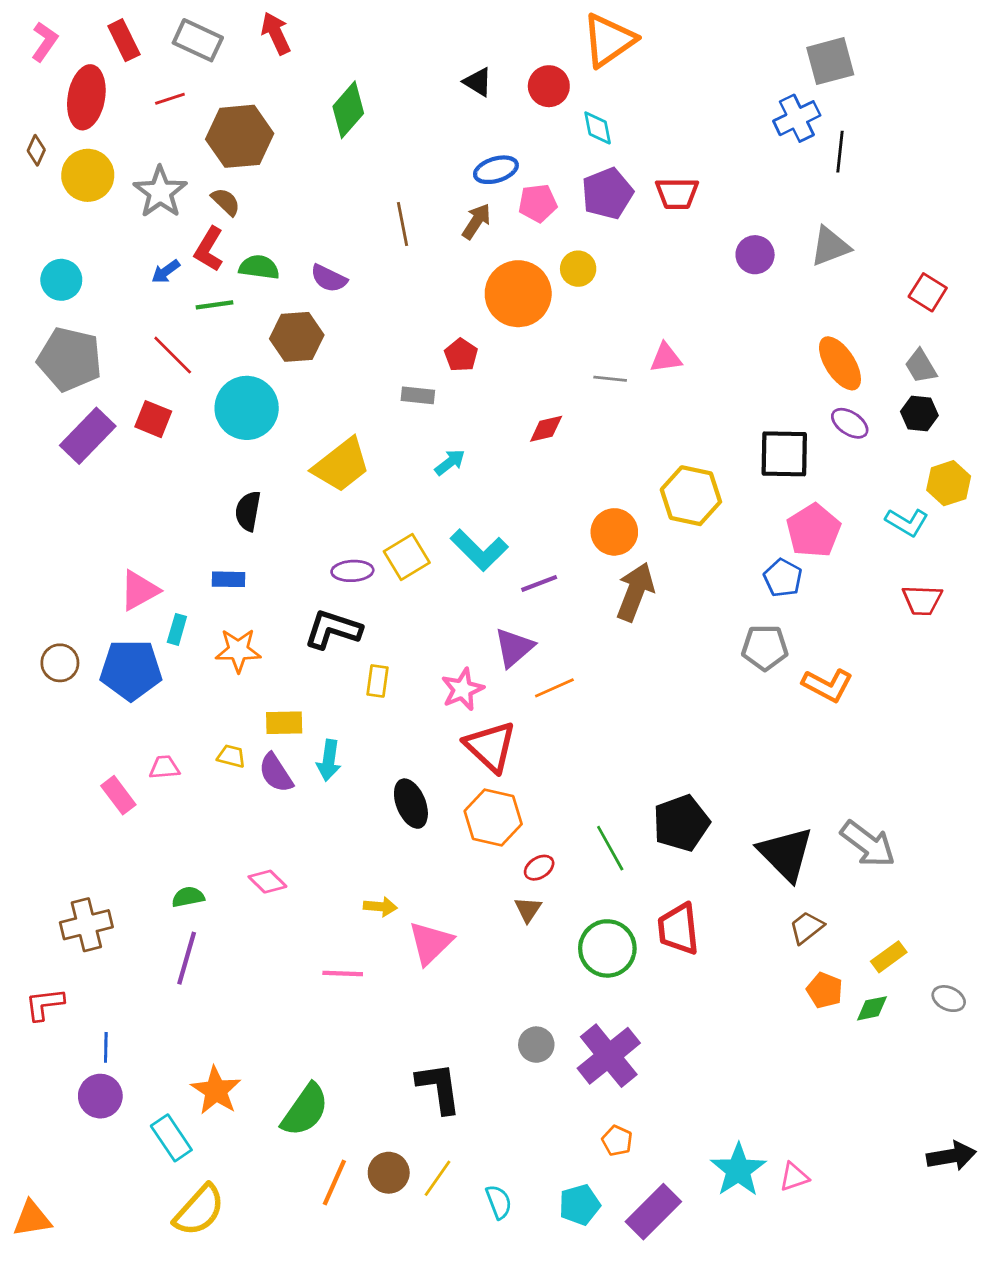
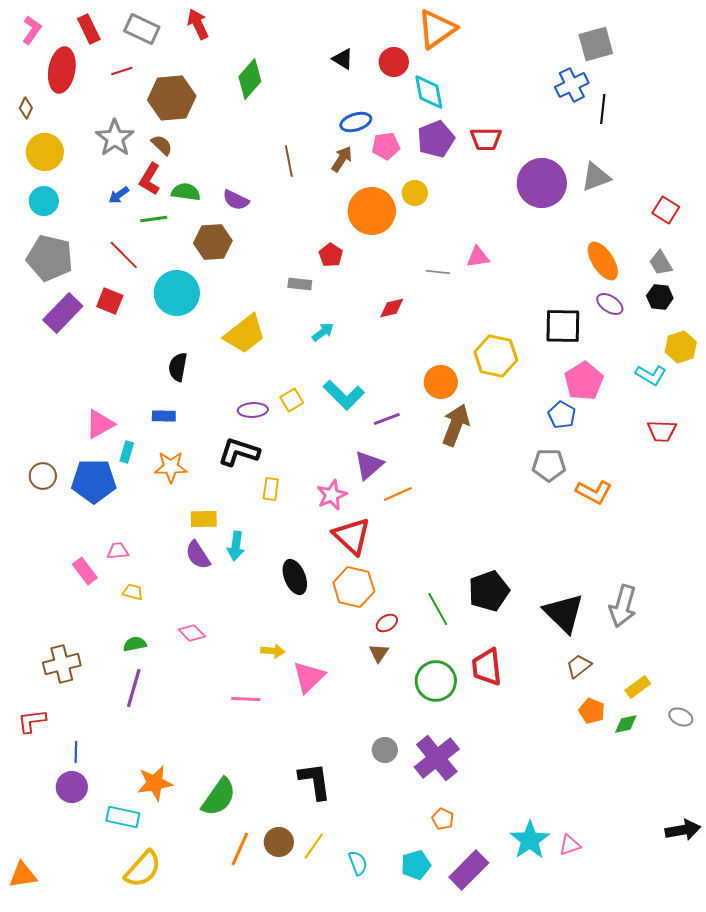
cyan diamond: (598, 128) -> (429, 92), size x1.4
yellow circle: (88, 175) -> (45, 152), moved
purple circle: (755, 255) -> (542, 183), size x1.8
yellow square: (407, 557) -> (292, 400), size x0.7
yellow trapezoid: (231, 756) -> (133, 592), moved
gray arrow: (868, 844) -> (623, 606), turned 69
orange star: (216, 1091) -> (155, 783), turned 30
cyan rectangle: (171, 1138) -> (123, 817), turned -44

